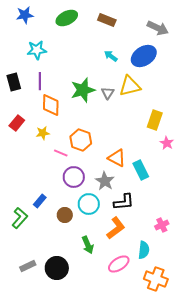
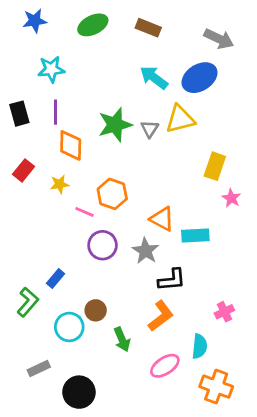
cyan arrow: (111, 56) -> (154, 78), size x1.5
cyan rectangle: (141, 170) -> (195, 236), turned -66
cyan circle: (89, 204) -> (69, 327), moved
brown circle: (65, 215) -> (96, 310), moved
black circle: (57, 268) -> (79, 392), moved

